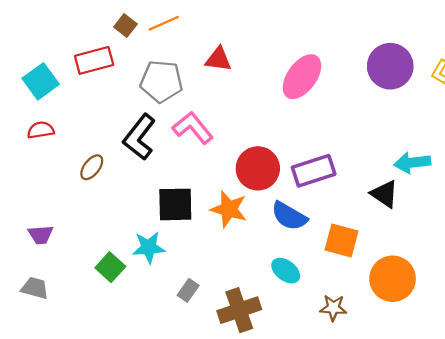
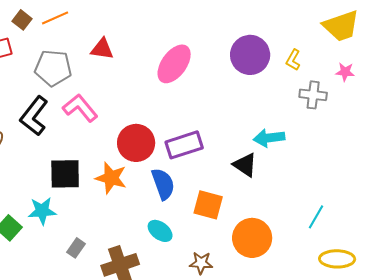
blue semicircle: (289, 216) -> (163, 184), turned -140

